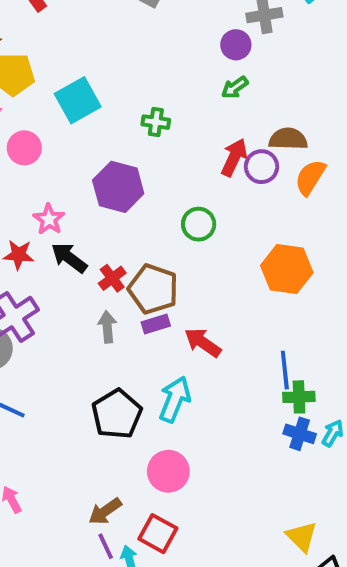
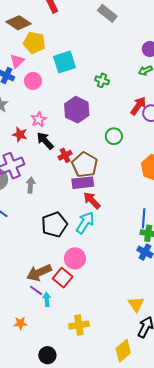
purple rectangle: (156, 324) -> (83, 183), size x1.5
gray arrow: (107, 327) -> (31, 185), moved
red arrow: (203, 342) -> (92, 200), moved
brown arrow: (105, 511) -> (39, 273), size x1.4
red square: (158, 534) -> (63, 278), moved
purple line: (106, 546) -> (36, 290), turned -40

